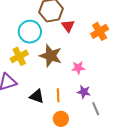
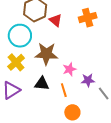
orange cross: (100, 31) -> (88, 18), turned 30
pink star: (78, 68) -> (69, 69), moved
black triangle: (37, 96) -> (42, 84), moved

